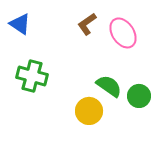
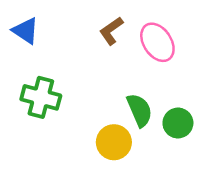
green semicircle: (109, 86) -> (140, 110), turned 32

